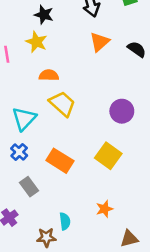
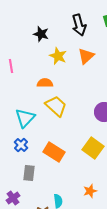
yellow star: (36, 42) -> (58, 56), moved
gray rectangle: (29, 187) -> (29, 173), turned 42

